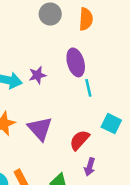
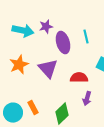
purple ellipse: (76, 62) -> (63, 43), moved
red semicircle: (79, 140) -> (79, 78), turned 48

